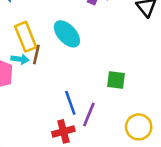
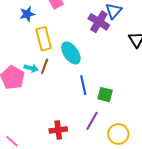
yellow rectangle: (26, 37) -> (44, 39), moved
blue line: (70, 103) -> (83, 85), moved
purple line: (89, 115) -> (92, 121), moved

